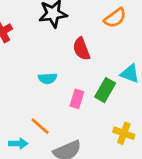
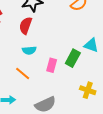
red semicircle: (81, 49) -> (26, 26), moved, turned 42
orange line: (40, 126) -> (23, 74), moved

